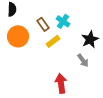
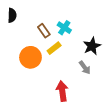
orange circle: (18, 36) -> (30, 57), moved

